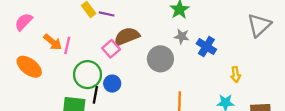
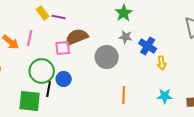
pink line: (67, 45) -> (30, 38), moved
pink square: (111, 49) -> (63, 48), turned 35
yellow arrow: (236, 75) -> (162, 63), moved

